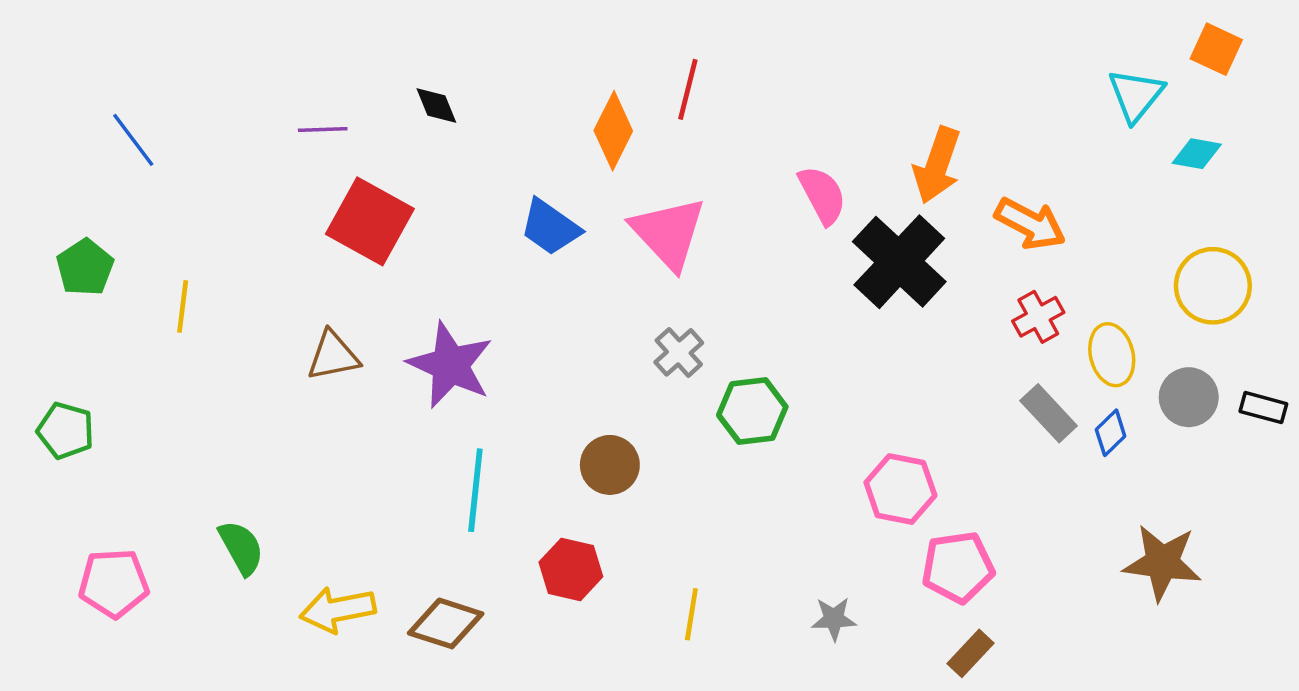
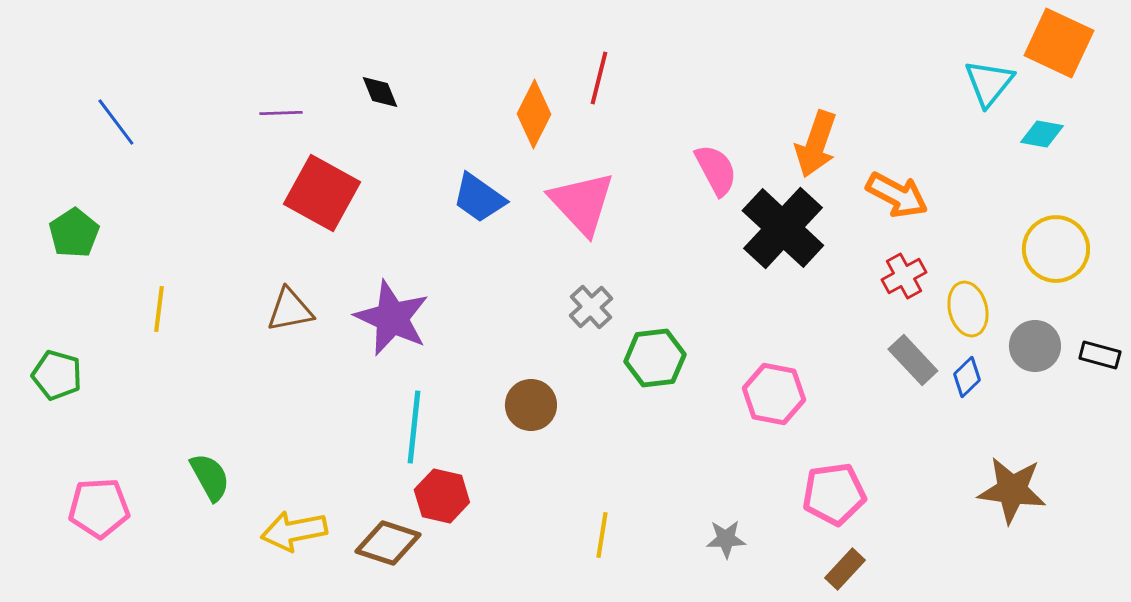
orange square: (1216, 49) -> (1059, 43), size x1.5
yellow line: (183, 306) -> (159, 309), moved
pink hexagon: (900, 489) -> (774, 394), moved
red hexagon: (571, 569) -> (442, 496), moved

